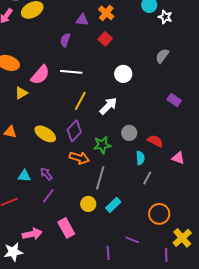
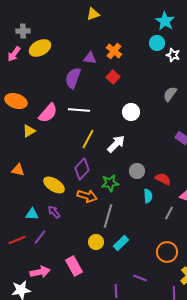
purple semicircle: (65, 40) -> (73, 78), size x1.5
yellow ellipse: (45, 134) -> (54, 185), moved
gray line: (147, 178) -> (169, 213), moved
purple line: (48, 196) -> (40, 237), moved

